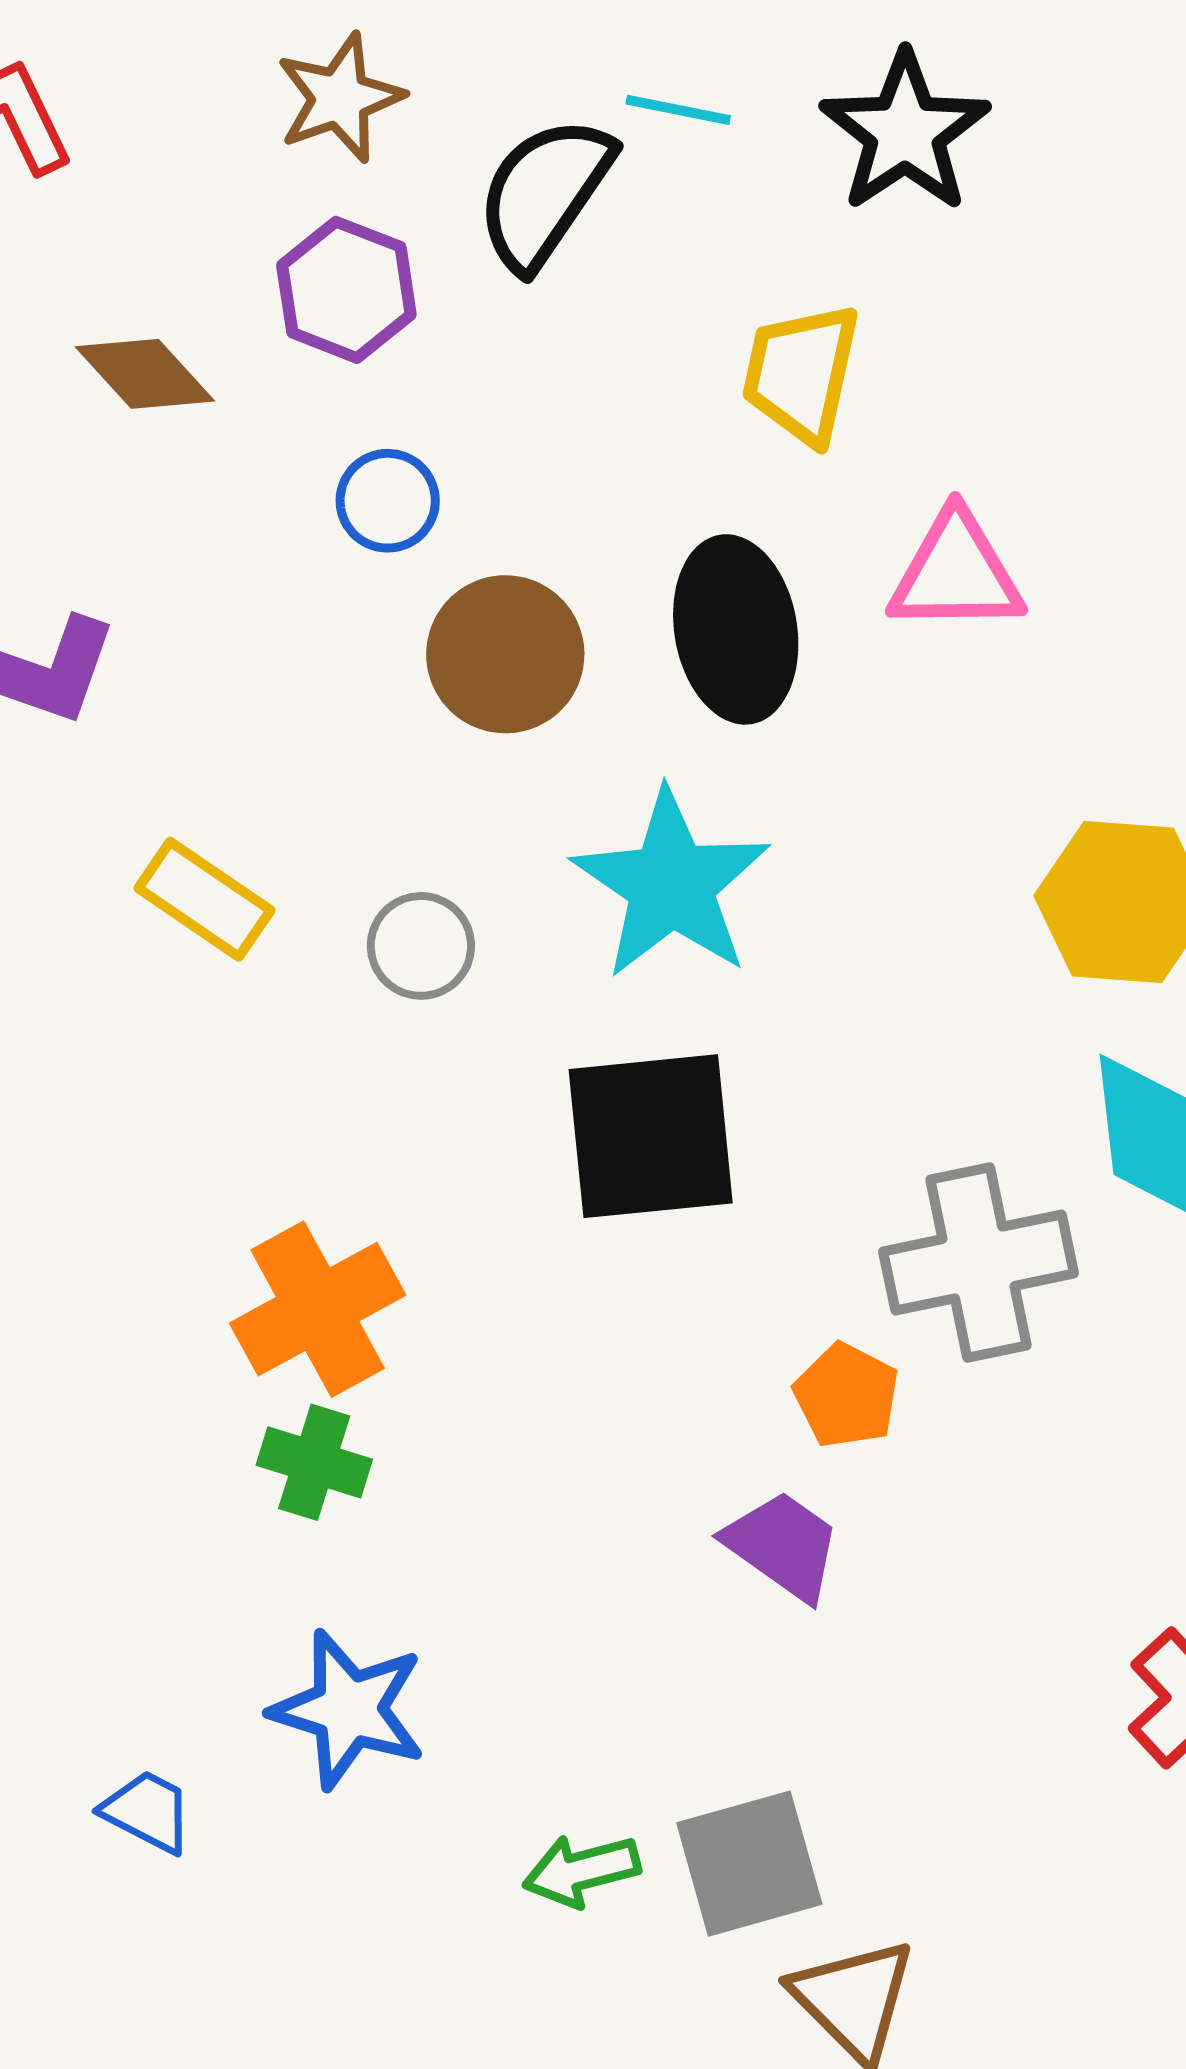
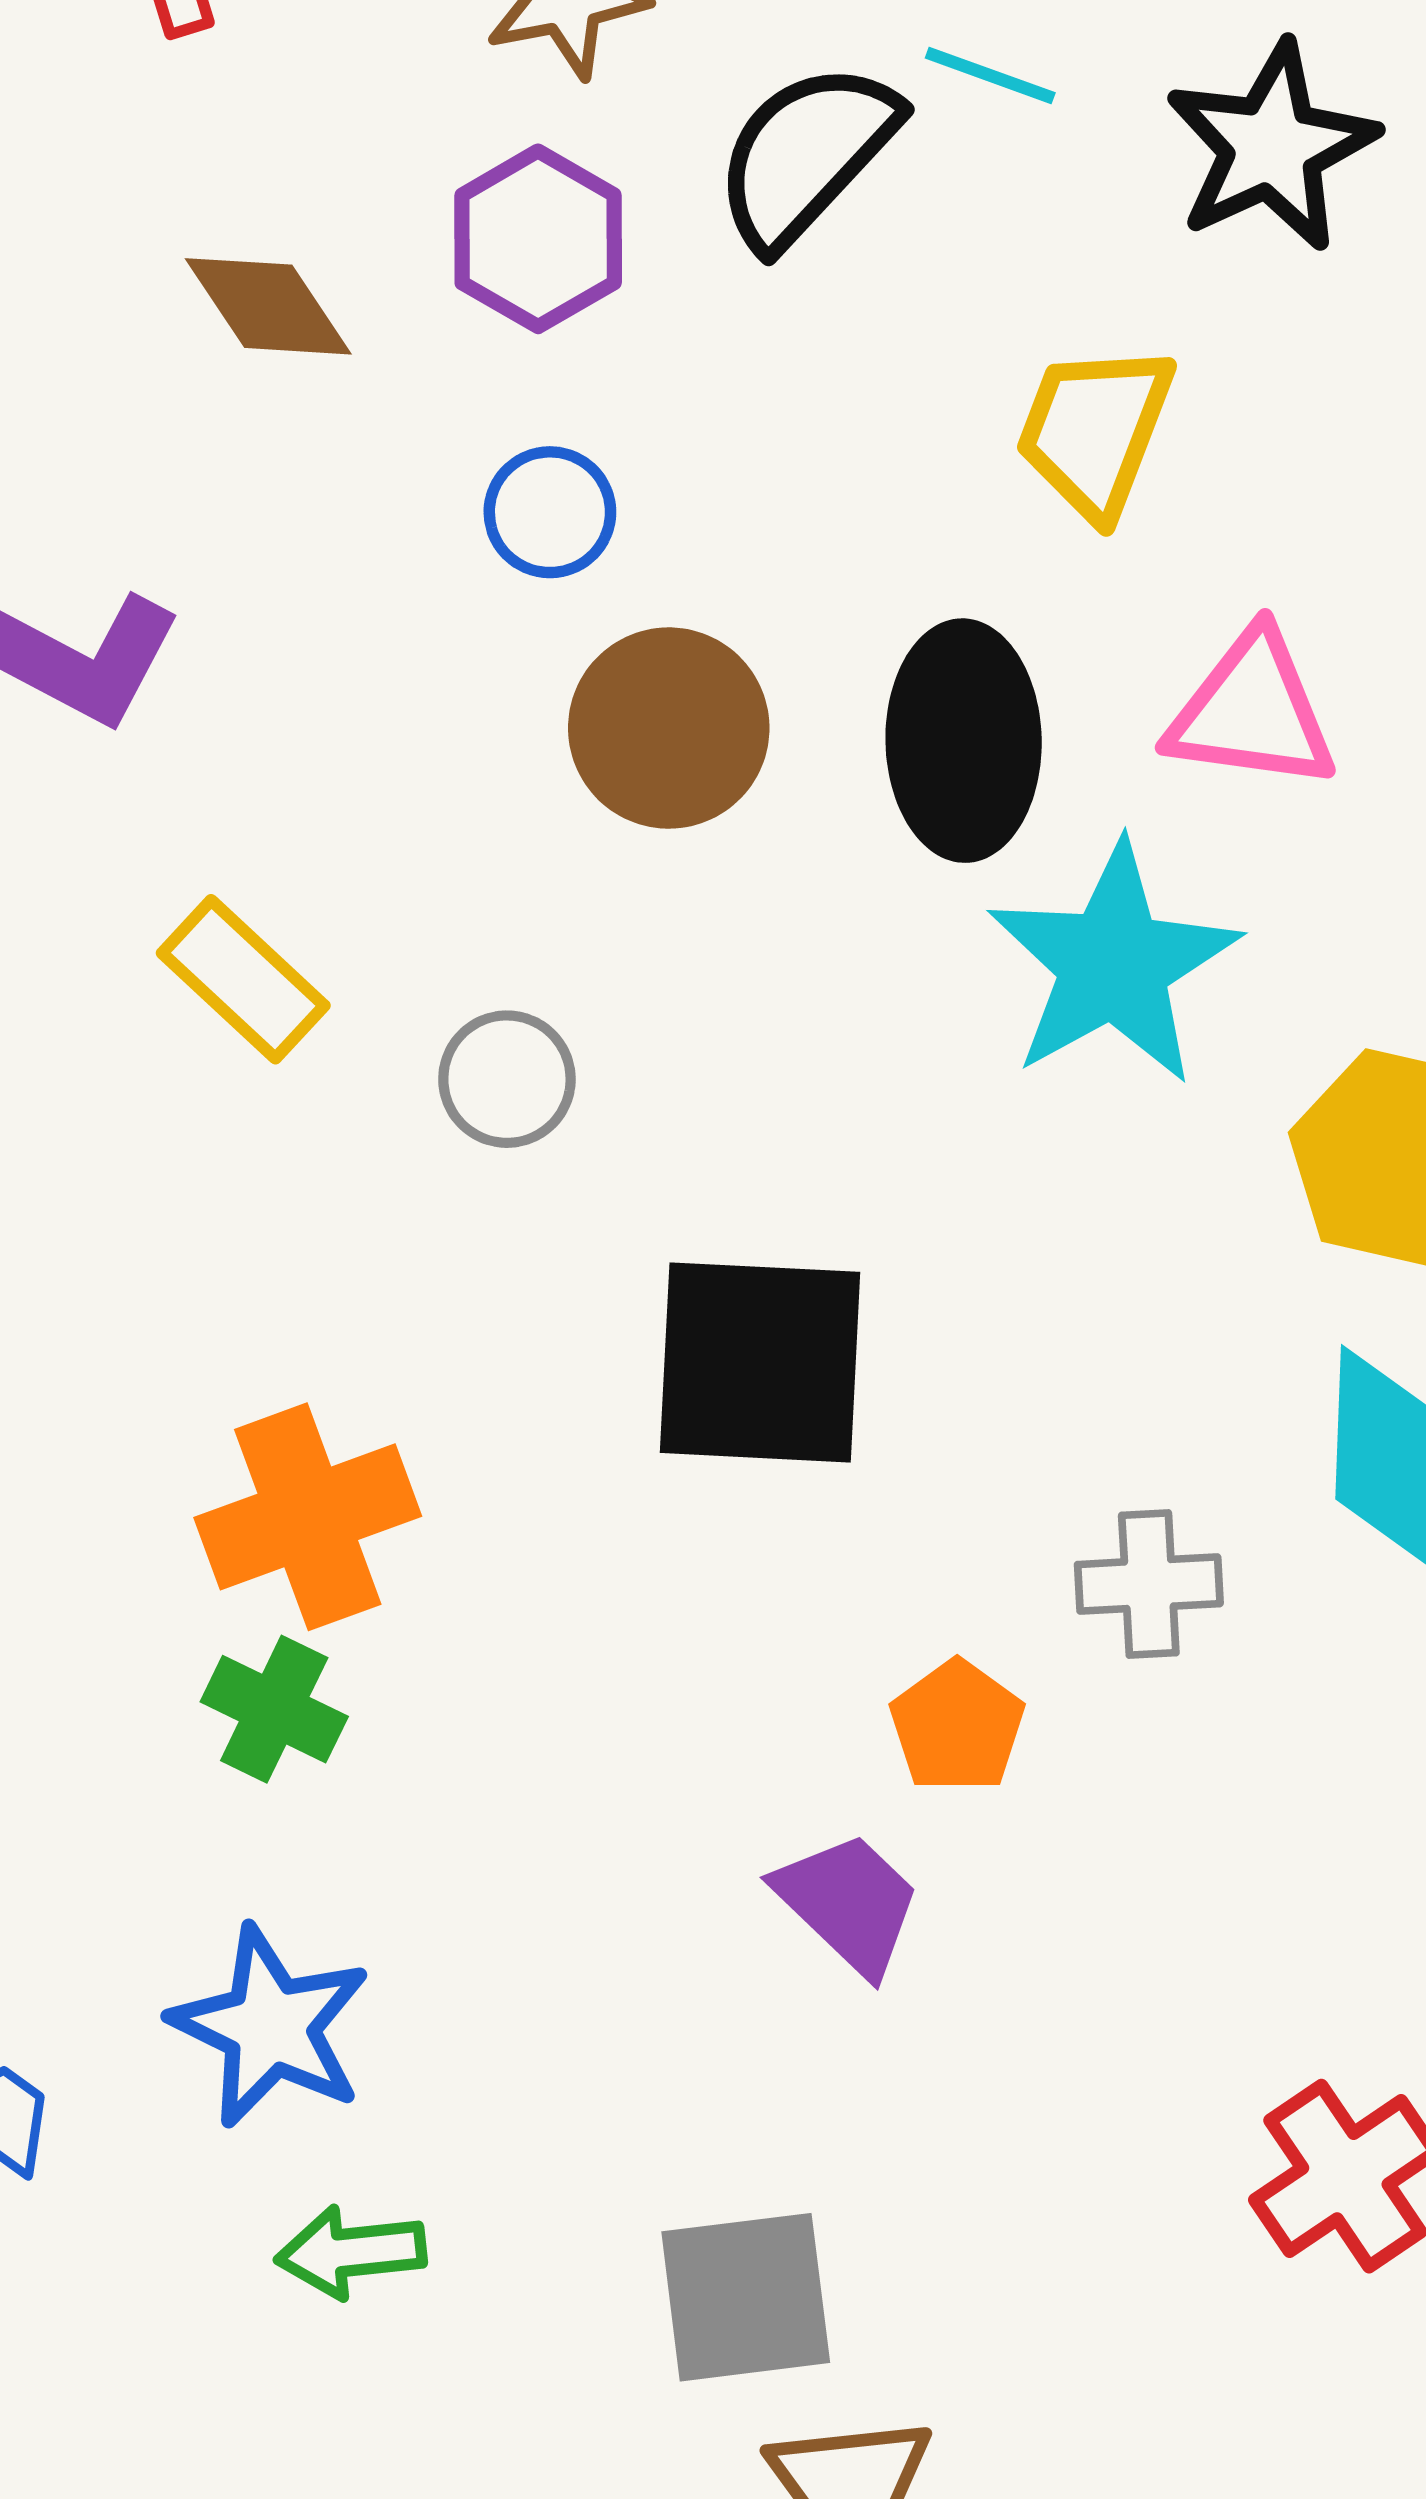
cyan star: (671, 884) -> (1114, 964), moved
gray cross: (979, 1263) -> (1149, 1584), size x0.6
green arrow: (581, 1871) -> (351, 2252), moved

